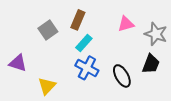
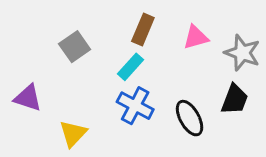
brown rectangle: (78, 20) -> (143, 30), moved

